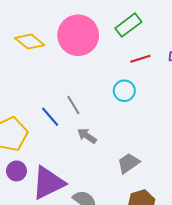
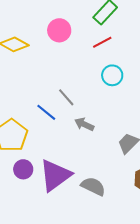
pink circle: (78, 35) -> (59, 30), size x0.6
red line: (140, 59) -> (102, 42), moved

